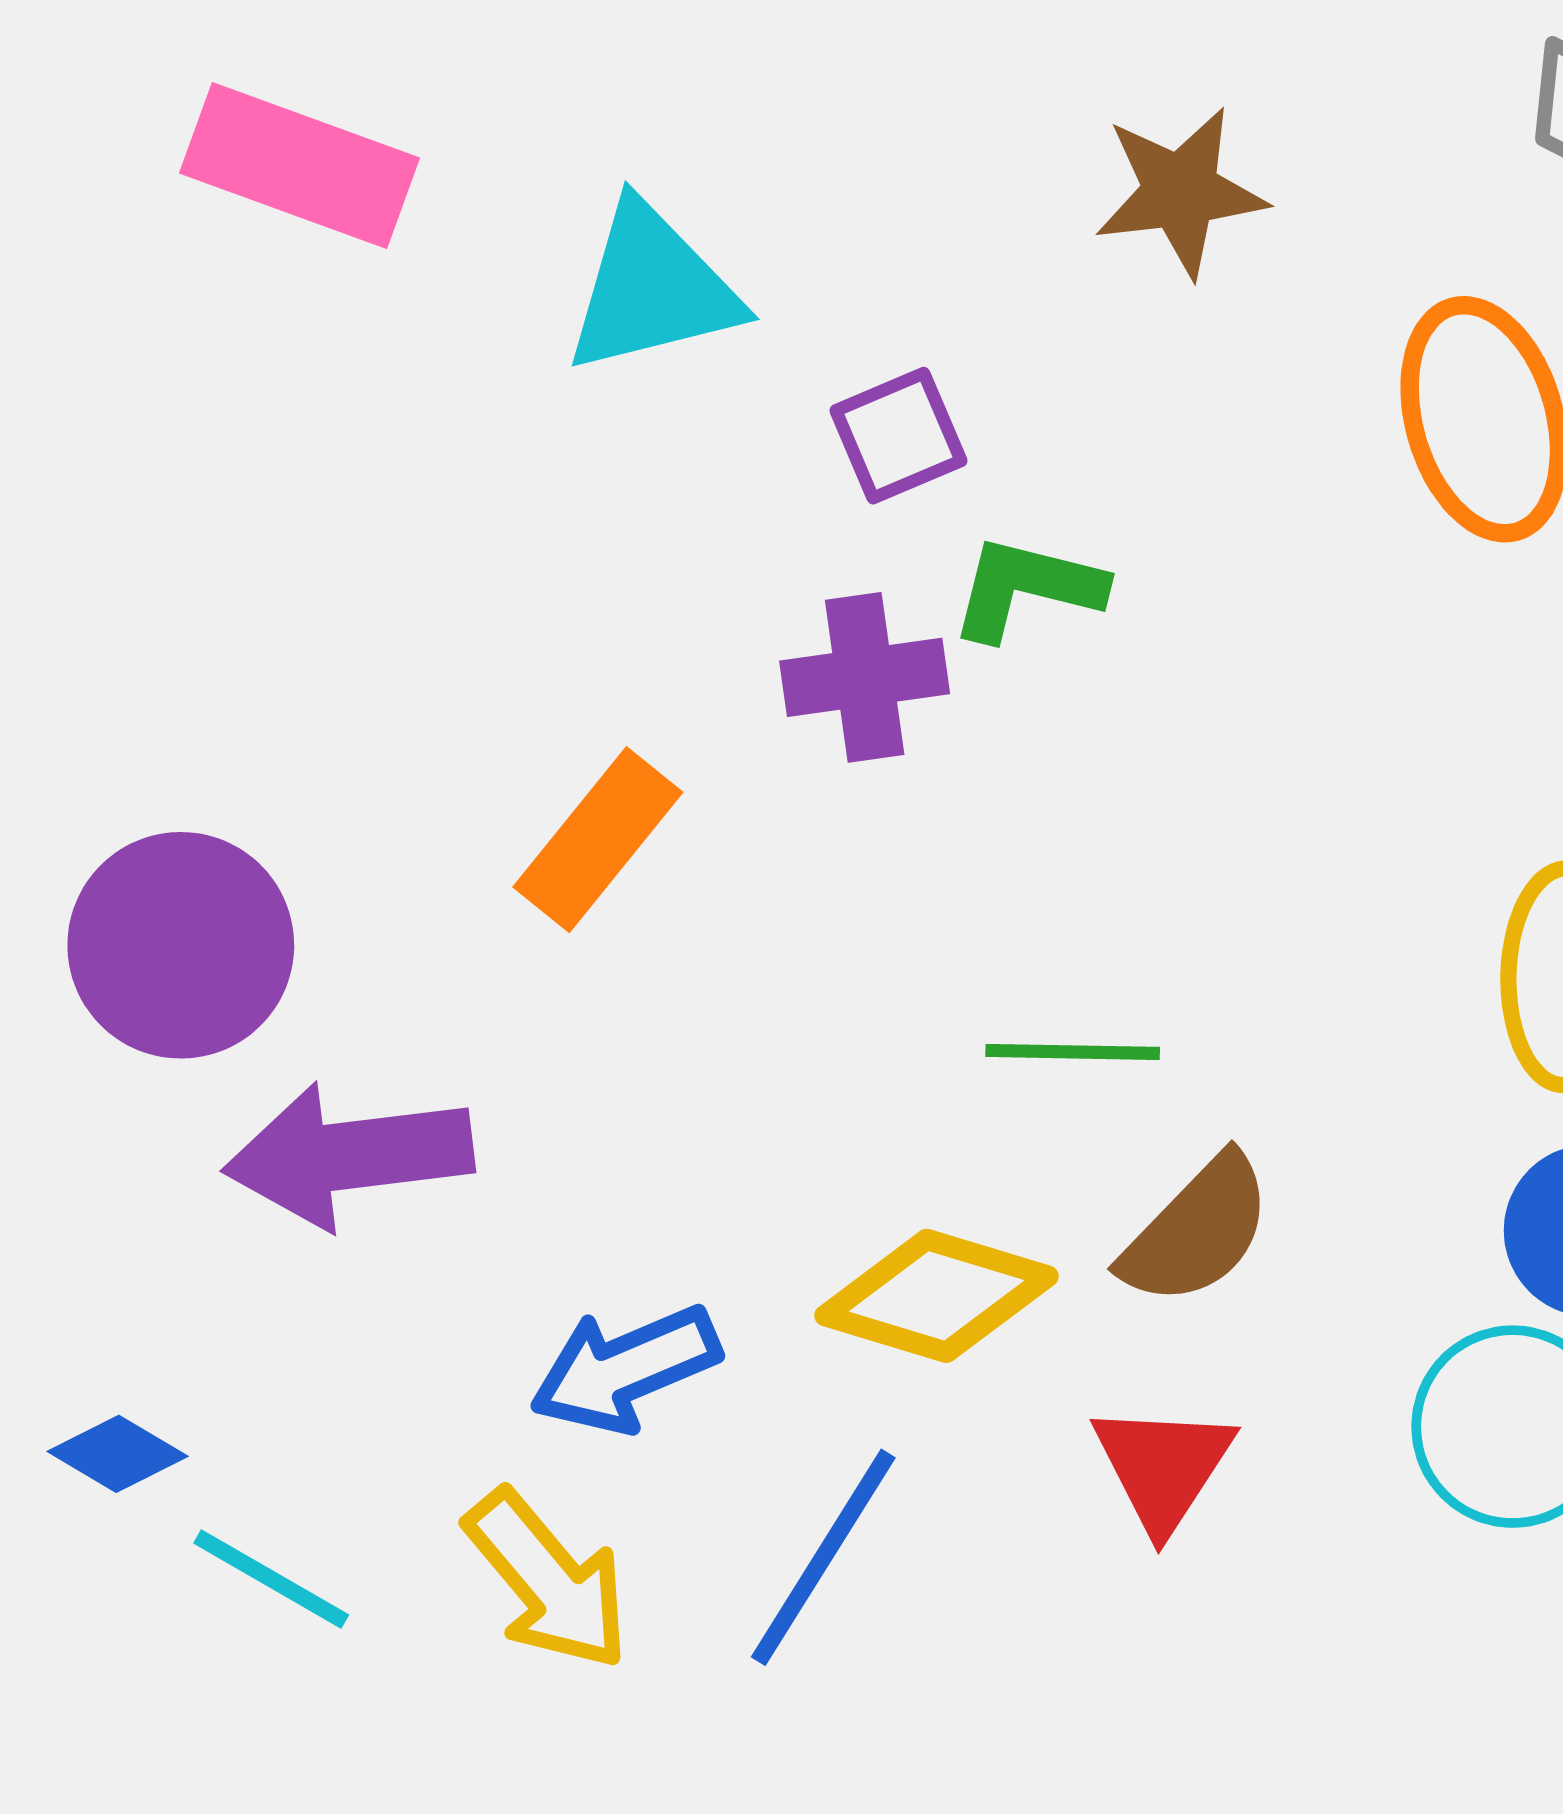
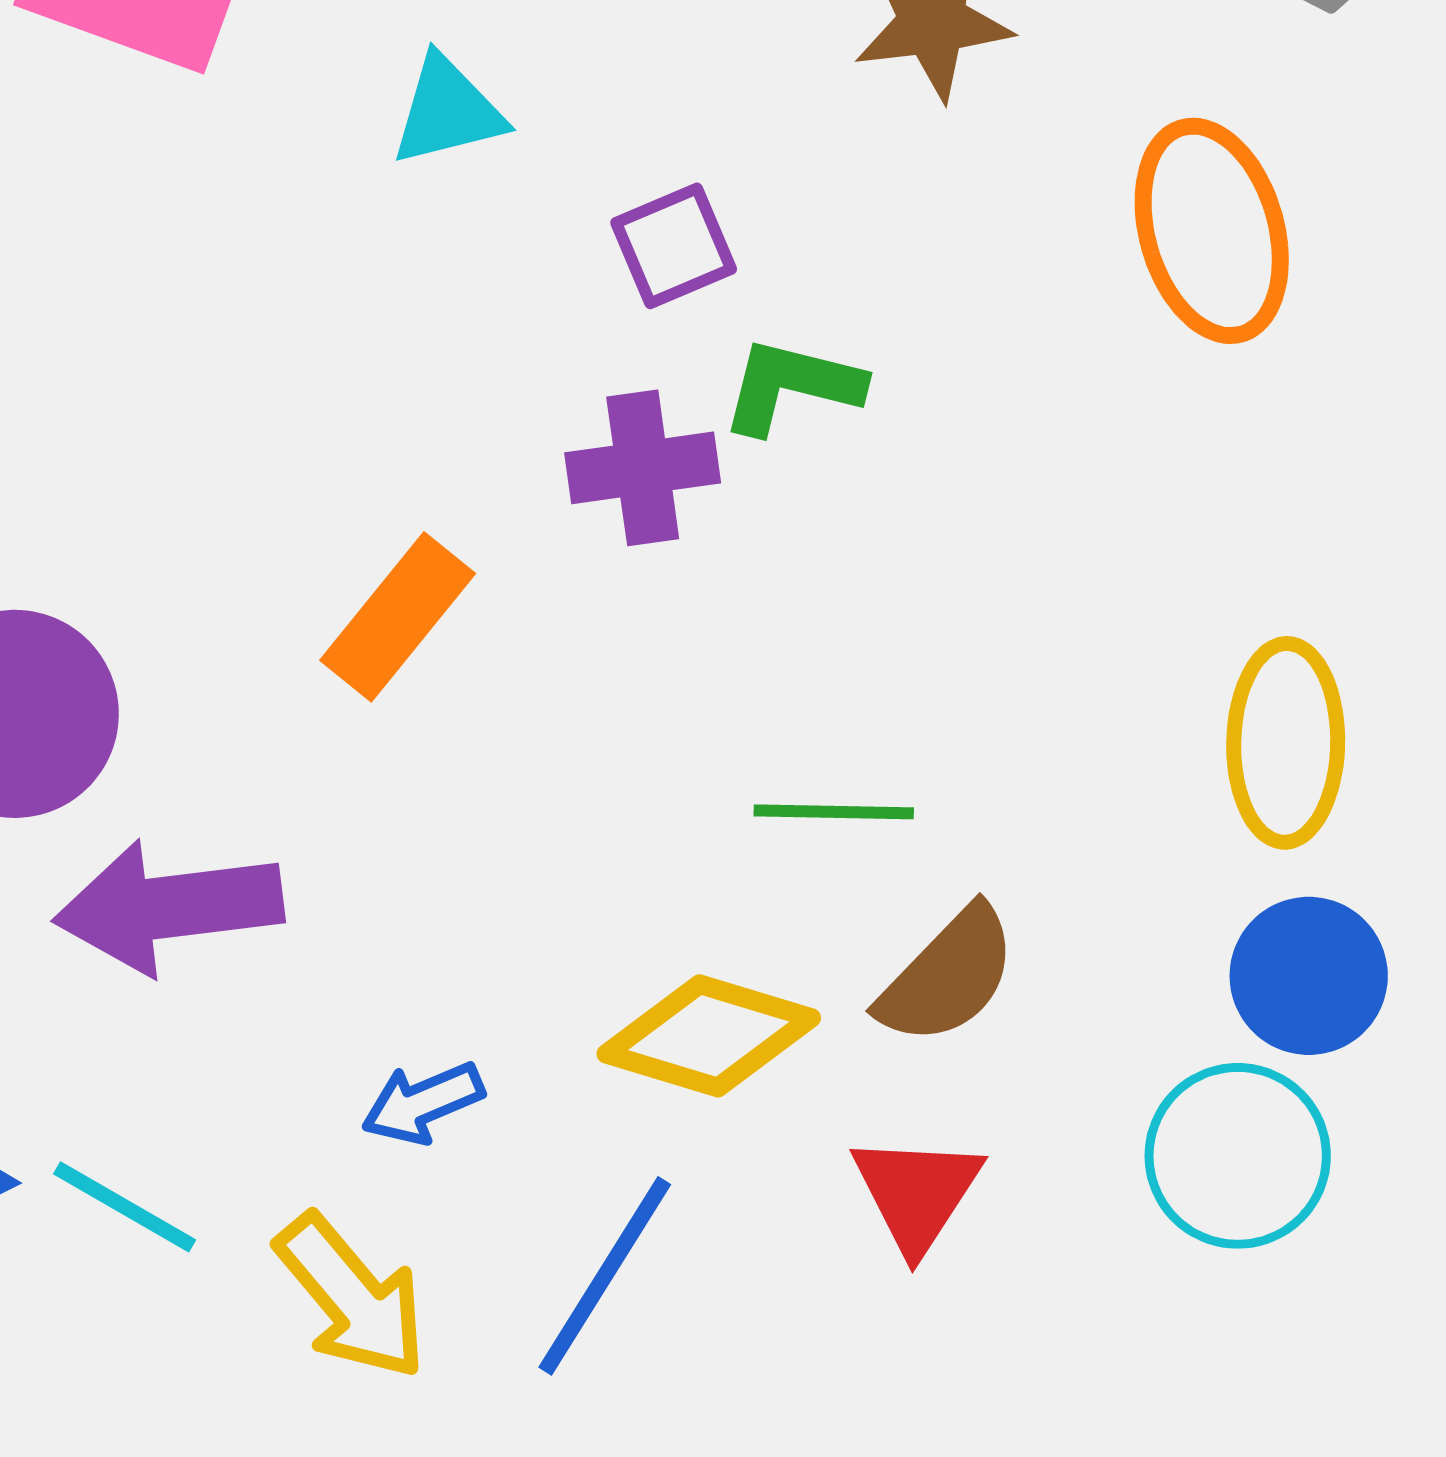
cyan triangle: (652, 289) -> (448, 111), size x0.7
blue arrow: (625, 1369) -> (423, 1103), size x0.7
cyan line: (271, 1579) -> (125, 1207), moved

